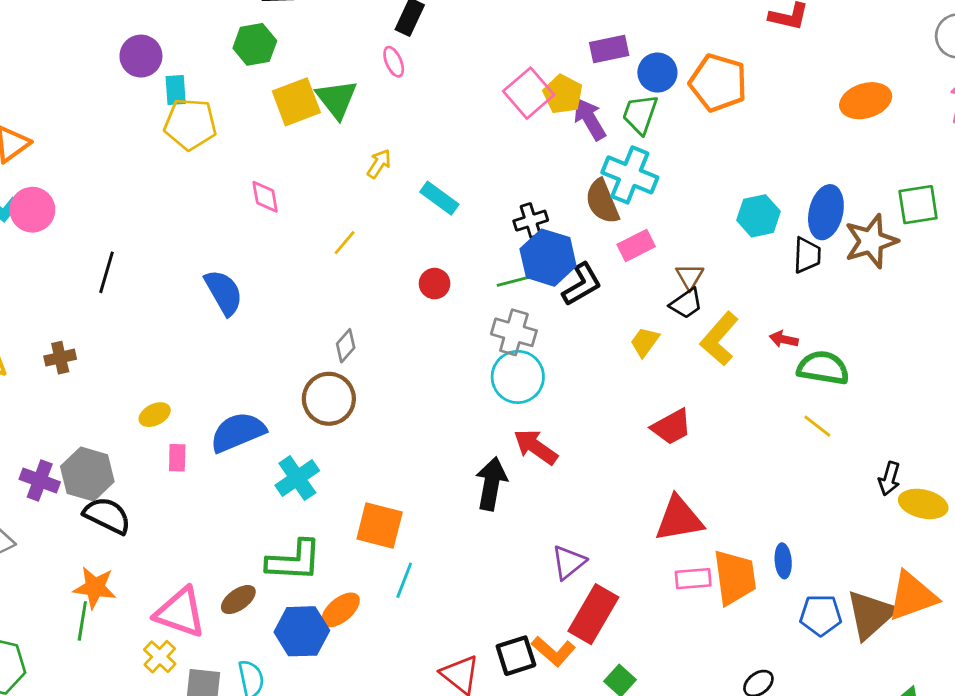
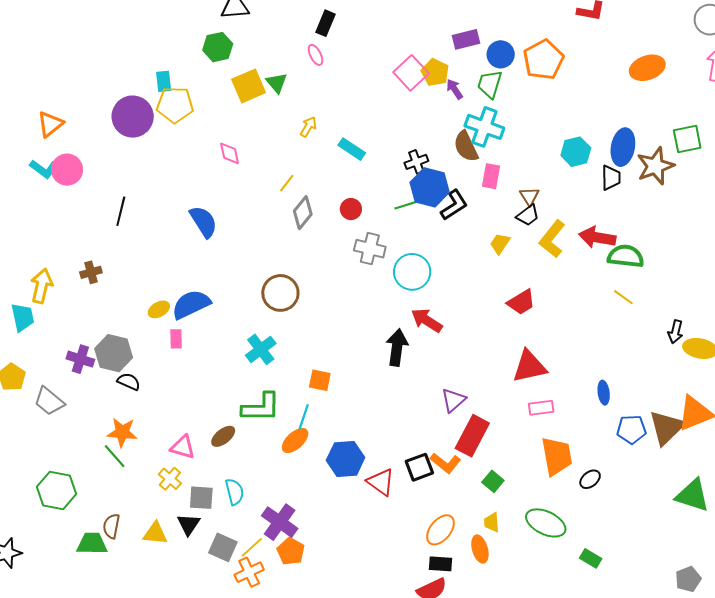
purple circle: (141, 56) -> (133, 117), moved, size x1.4
orange pentagon: (718, 83) -> (543, 60), turned 30
green triangle: (337, 99) -> (277, 83), size x0.7
purple arrow: (590, 119) -> (455, 89), size x0.7
pink rectangle: (636, 245) -> (491, 176), turned -50
gray cross: (514, 332) -> (370, 249), moved
red arrow: (784, 339) -> (597, 237), size x1.8
gray diamond: (346, 346) -> (303, 213), moved, size x1.4
blue semicircle: (238, 432) -> (191, 304), moved
black semicircle: (107, 516) -> (129, 382), size x0.7
orange square: (380, 526) -> (320, 380), size x0.7
orange trapezoid: (735, 577) -> (557, 456), moved
cyan line: (404, 580) -> (304, 417), moved
pink triangle: (180, 612) -> (183, 447), size x0.7
green line: (82, 621) -> (115, 456), turned -48
blue hexagon: (302, 631) -> (346, 459), moved

